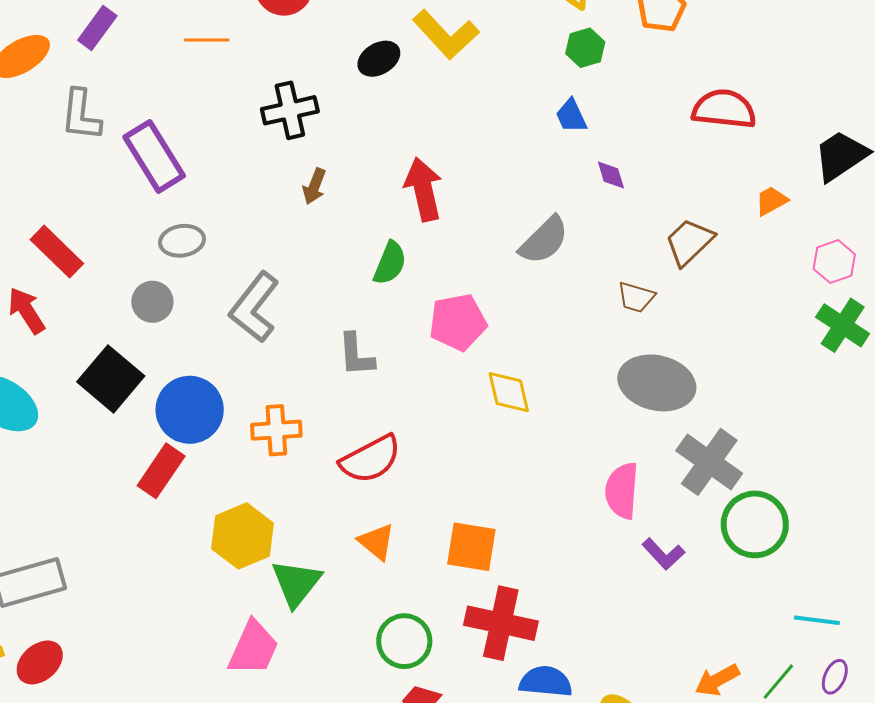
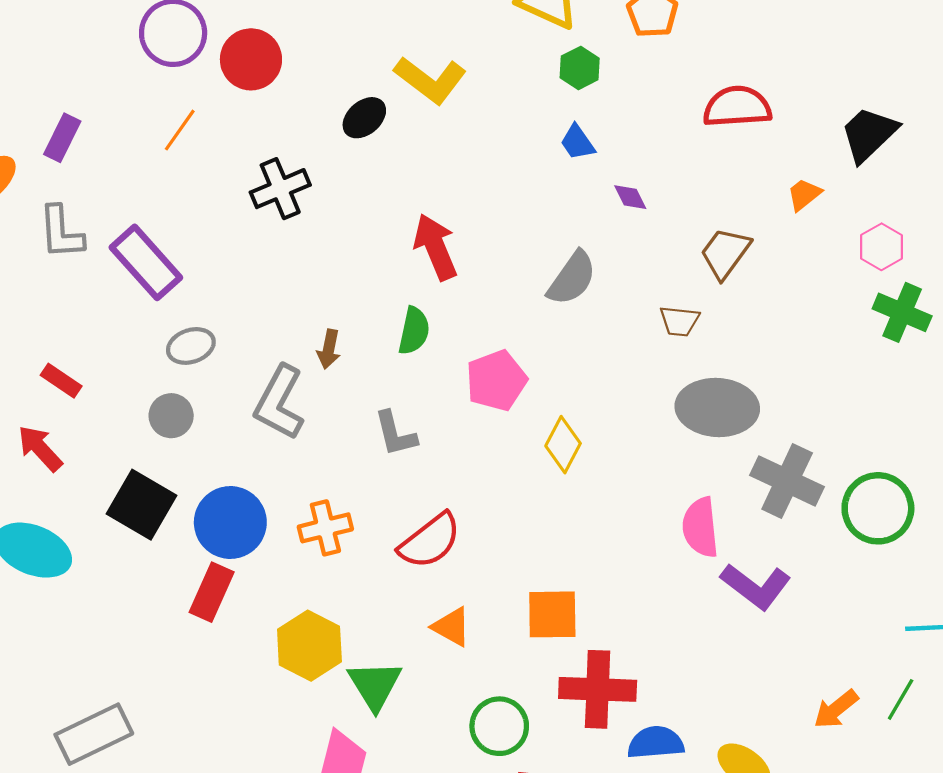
orange line: (207, 40) -> (180, 130), turned -45
brown arrow: (314, 186) -> (329, 349), moved
red rectangle: (57, 252) -> (61, 381), size x0.7
yellow diamond: (509, 392) -> (563, 445), turned 51
green circle: (755, 524) -> (878, 508), moved
purple L-shape: (663, 554) -> (756, 586), size x1.5

